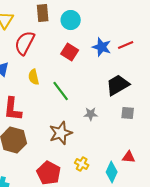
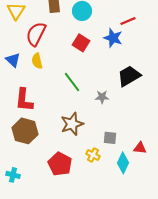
red line: (126, 45) -> (128, 21), moved
yellow semicircle: (34, 77) -> (37, 61), moved
gray square: (128, 113) -> (110, 138), moved
gray star: (91, 114) -> (102, 97), moved

